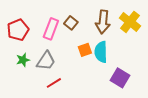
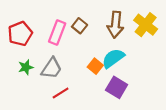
orange square: (85, 50) -> (95, 66), moved, turned -32
cyan semicircle: (101, 52) -> (113, 58), turned 55
purple square: (120, 78) -> (117, 87), moved

